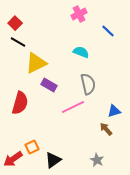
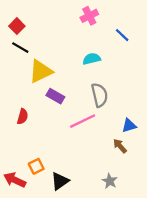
cyan semicircle: (81, 52) -> (92, 59), turned -35
red semicircle: (20, 103) -> (23, 117), size x0.6
red arrow: (13, 159) -> (15, 180), turned 60

